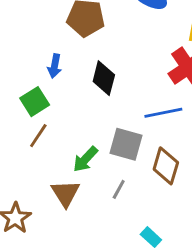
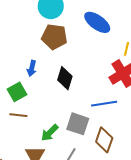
brown line: (38, 136) -> (18, 115), turned 60

